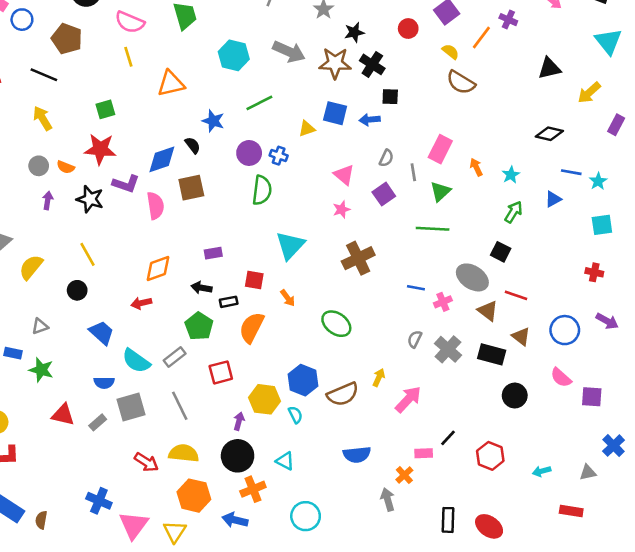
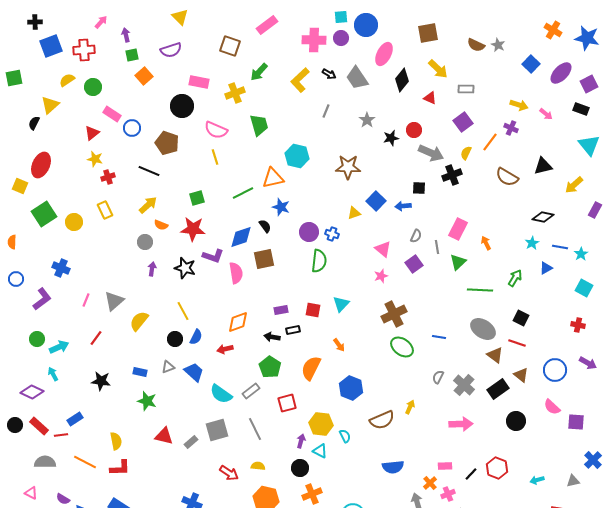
red circle: (408, 29) -> (414, 130), moved
gray arrow: (289, 52) -> (431, 153), moved
yellow semicircle: (451, 52) -> (466, 153), turned -104
brown star: (335, 63) -> (348, 167), moved
black cross: (372, 64) -> (452, 175), moved, turned 36
brown semicircle: (461, 82) -> (507, 177), moved
orange triangle: (171, 84) -> (273, 178), moved
green line: (259, 103) -> (243, 193), moved
blue square: (335, 113) -> (376, 201), turned 30
yellow arrow: (42, 118) -> (148, 205), turned 78
orange semicircle: (66, 167) -> (161, 225), moved
cyan star: (511, 175) -> (532, 243), moved
cyan square: (602, 225) -> (584, 288), turned 36
green line: (433, 229) -> (480, 290), moved
cyan triangle: (290, 245) -> (341, 304), size x0.7
black square: (501, 252) -> (521, 318), moved
red square: (254, 280) -> (313, 310), moved
black rectangle: (229, 302) -> (293, 330), moved
pink cross: (443, 302) -> (448, 494), moved
green ellipse: (336, 324) -> (402, 347), moved
gray triangle: (40, 326) -> (168, 367), moved
blue rectangle: (13, 353) -> (140, 372), moved
black rectangle: (492, 354) -> (498, 389), turned -50
blue hexagon: (303, 380) -> (351, 388), moved
blue semicircle: (104, 383) -> (196, 337), moved, turned -63
pink arrow: (408, 399) -> (461, 424), moved, turned 45
black line: (448, 438) -> (471, 474), moved
yellow semicircle: (184, 453) -> (258, 466), size x0.6
black circle: (238, 456) -> (300, 468), size x0.7
cyan triangle: (285, 461) -> (320, 451), moved

